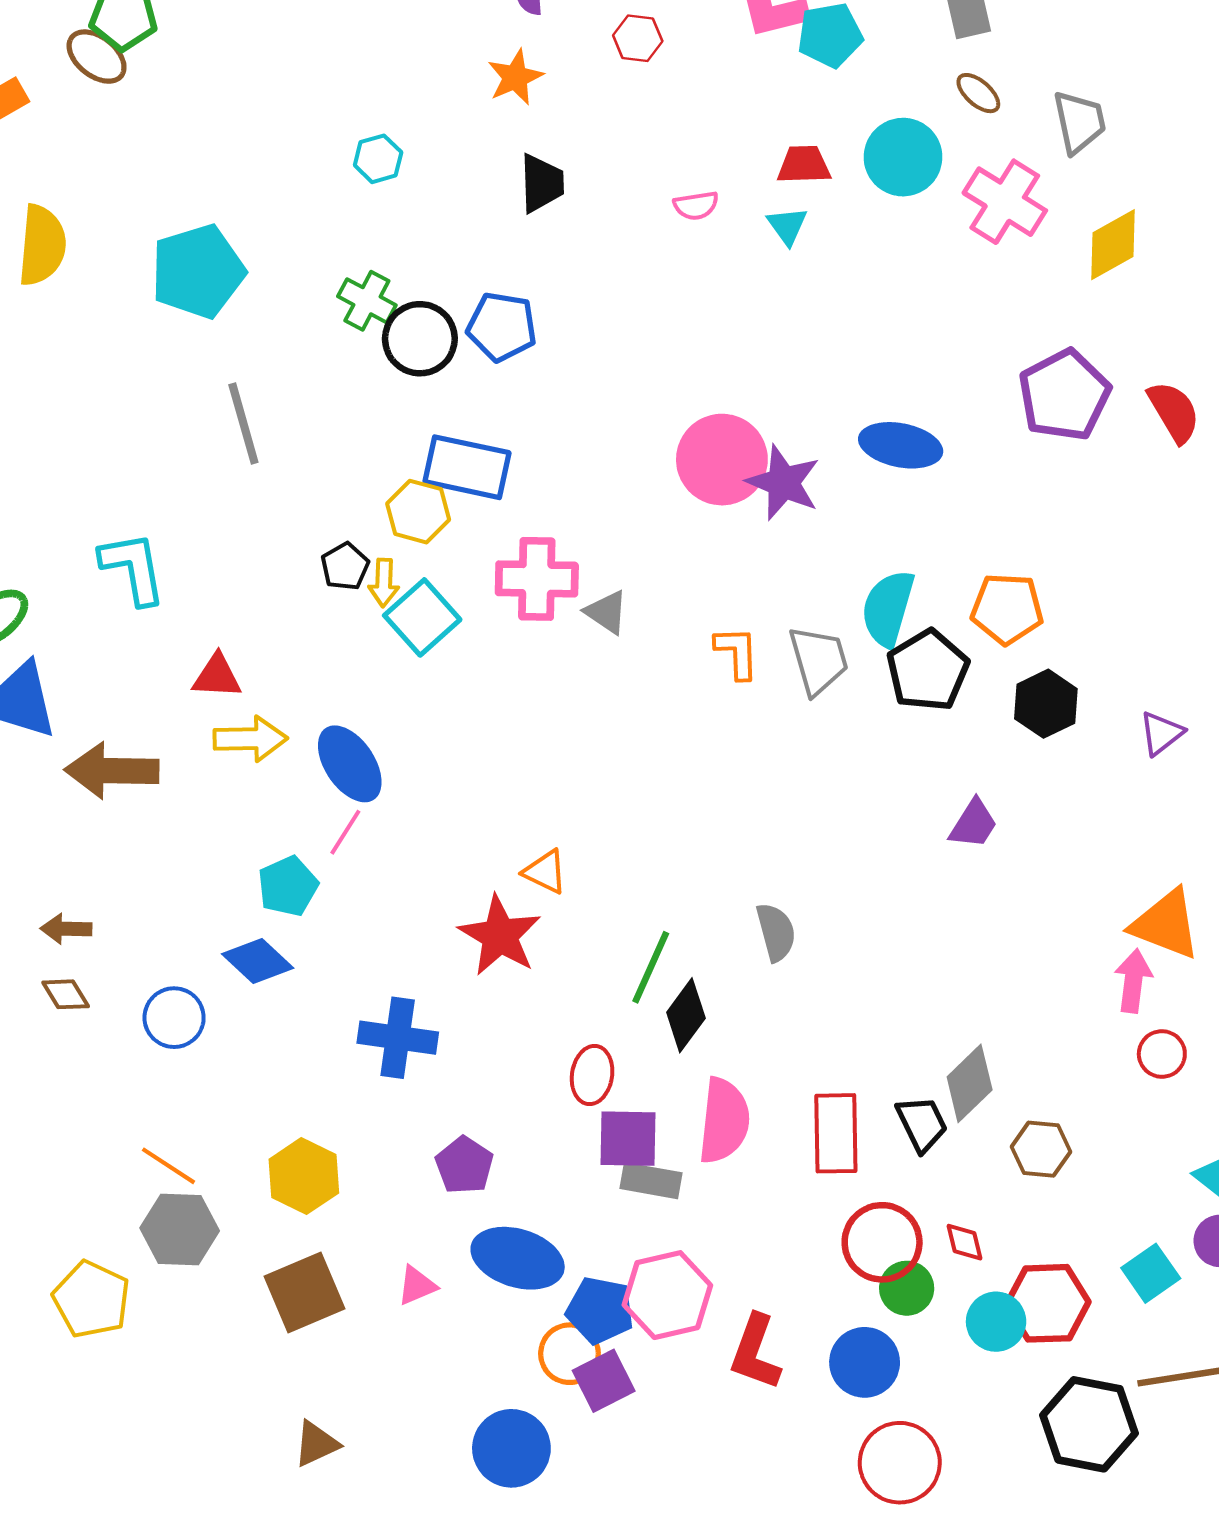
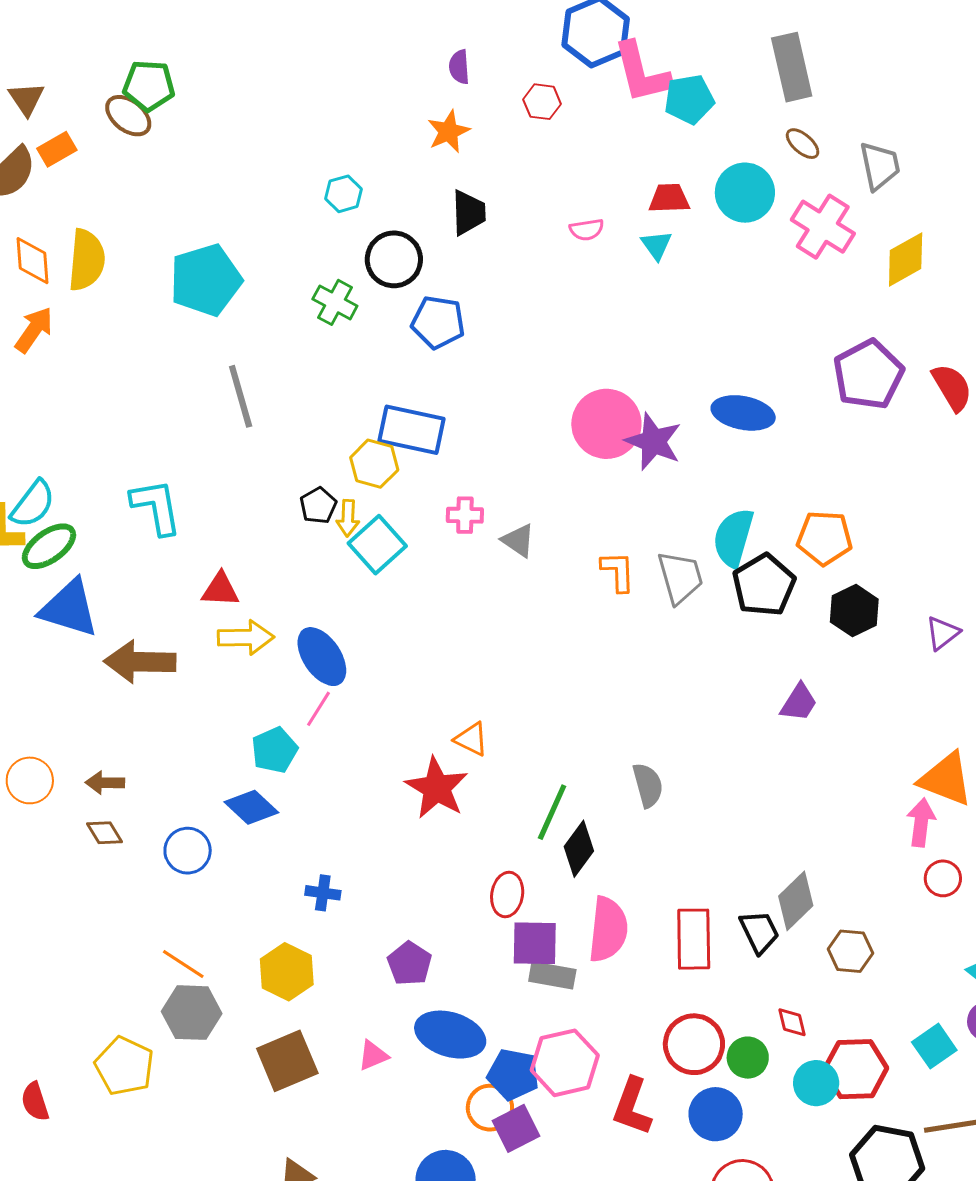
black circle: (420, 339) -> (394, 259), moved
pink cross: (537, 579) -> (465, 515), size x0.6
blue cross: (398, 1038) -> (323, 893), moved, size x0.6
red circle: (882, 1242) -> (694, 1044), moved

